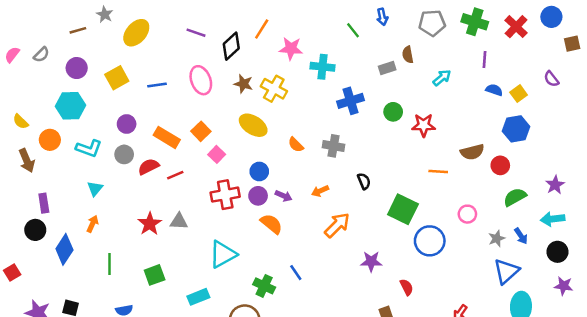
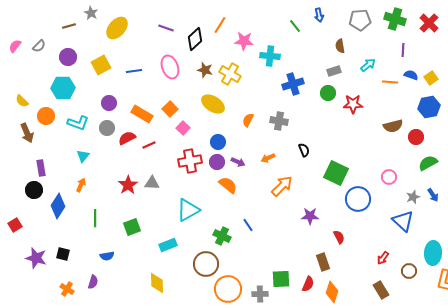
gray rectangle: (387, 68) -> (334, 71), moved
orange semicircle: (296, 145) -> (248, 120), turned 72
orange line: (438, 171) -> (390, 82), moved
blue triangle: (506, 271) -> (403, 221), moved, turned -35

